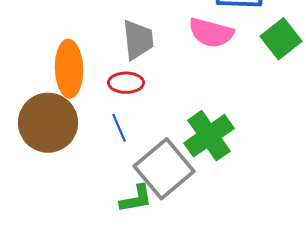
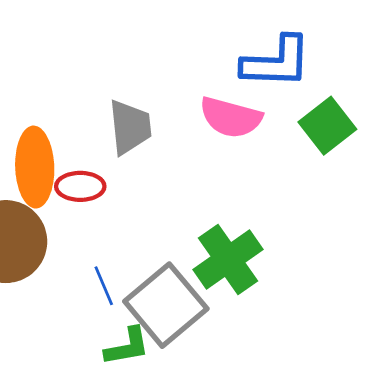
red ellipse: (126, 83) -> (80, 186), moved
blue line: (119, 128) -> (104, 286), moved

